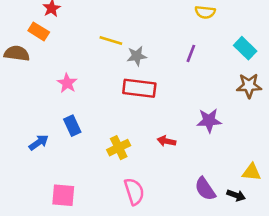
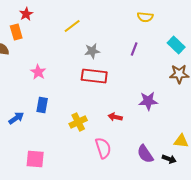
orange rectangle: (39, 31) -> (16, 32), turned 42
yellow line: (111, 41) -> (72, 26), moved, turned -54
blue rectangle: (72, 126) -> (42, 105), turned 35
pink semicircle: (134, 191) -> (103, 148), moved

